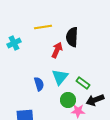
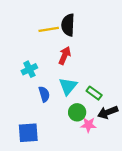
black semicircle: (72, 37) -> (68, 25), moved
cyan cross: (14, 43) -> (29, 69), moved

